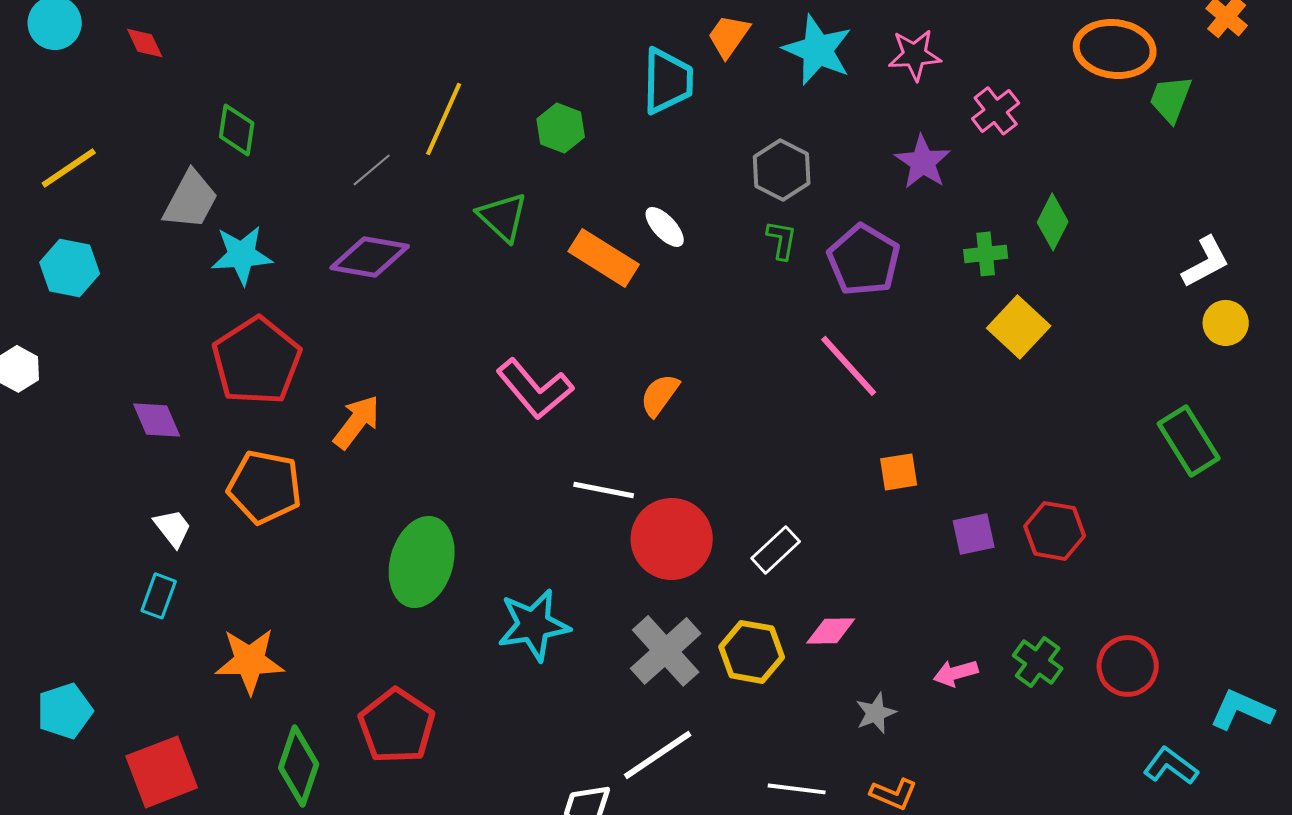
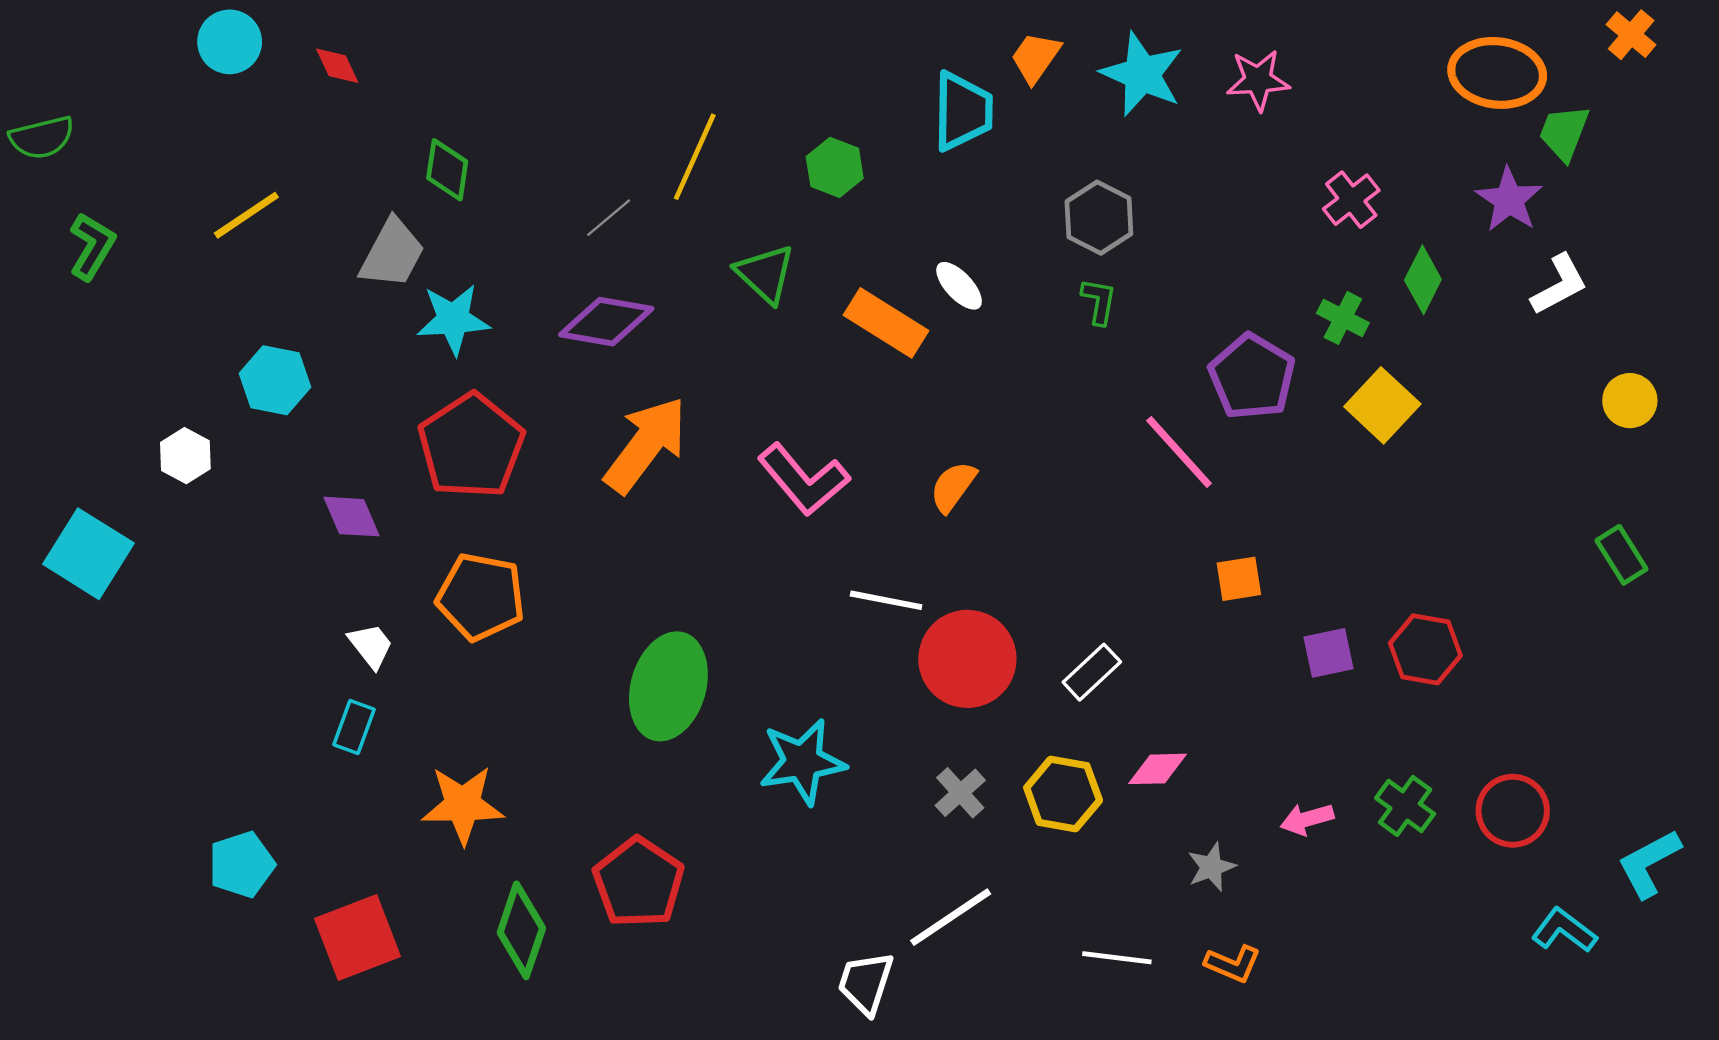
pink cross: (996, 111) -> (1351, 200), moved
purple star: (923, 162) -> (1509, 200), moved
green cross: (986, 254) -> (1343, 318), turned 33
purple pentagon: (864, 260) -> (1252, 377), moved
white L-shape: (1206, 262) -> (1559, 285), moved
cyan hexagon: (70, 268) -> (275, 380), moved
orange arrow: (357, 422) -> (646, 445), moved, size x1.5
green rectangle: (1189, 441) -> (1621, 555), moved, size x0.7
gray cross: (666, 651) -> (960, 793), size x0.6
cyan L-shape: (1242, 710) -> (1649, 863), turned -52

